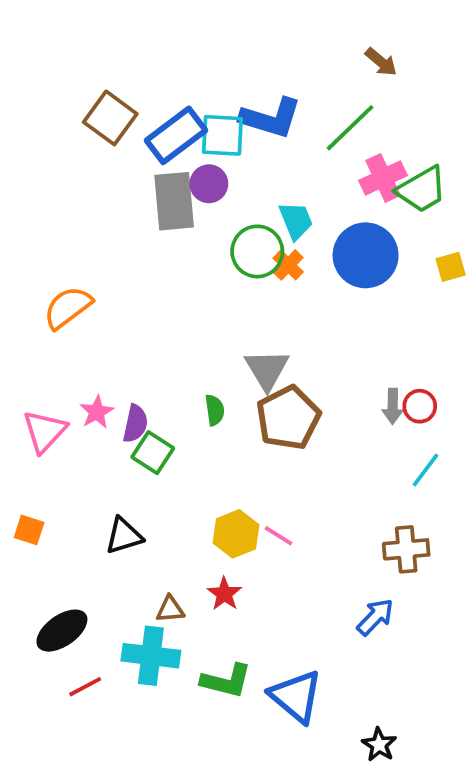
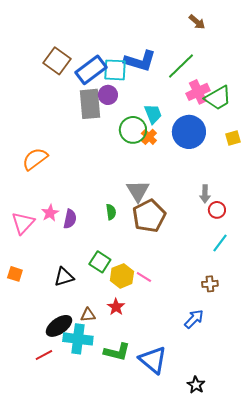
brown arrow: (381, 62) -> (197, 22), moved
gray arrow: (393, 406) -> (205, 194), moved
green square: (153, 453) -> (100, 262), moved
brown cross: (406, 549) -> (210, 284), size x0.7
black ellipse: (62, 631) -> (59, 326), moved

